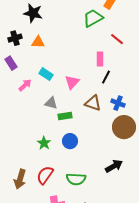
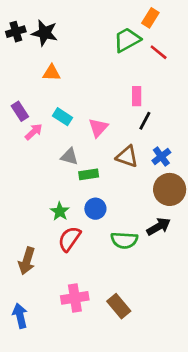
black cross: (15, 38) -> (16, 32), moved
red line: (117, 39) -> (159, 52), moved
purple rectangle: (11, 63) -> (20, 111), moved
blue cross: (118, 103) -> (161, 156), turned 32
black arrow: (114, 166) -> (159, 227), moved
red semicircle: (45, 175) -> (69, 239), moved
green semicircle: (76, 179) -> (124, 240), moved

